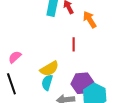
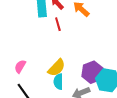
red line: (74, 44) -> (58, 24), moved

